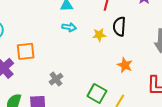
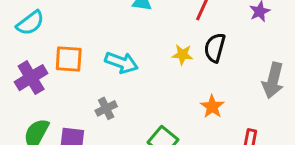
cyan arrow: (69, 27) -> (121, 63), moved, size x1.5

